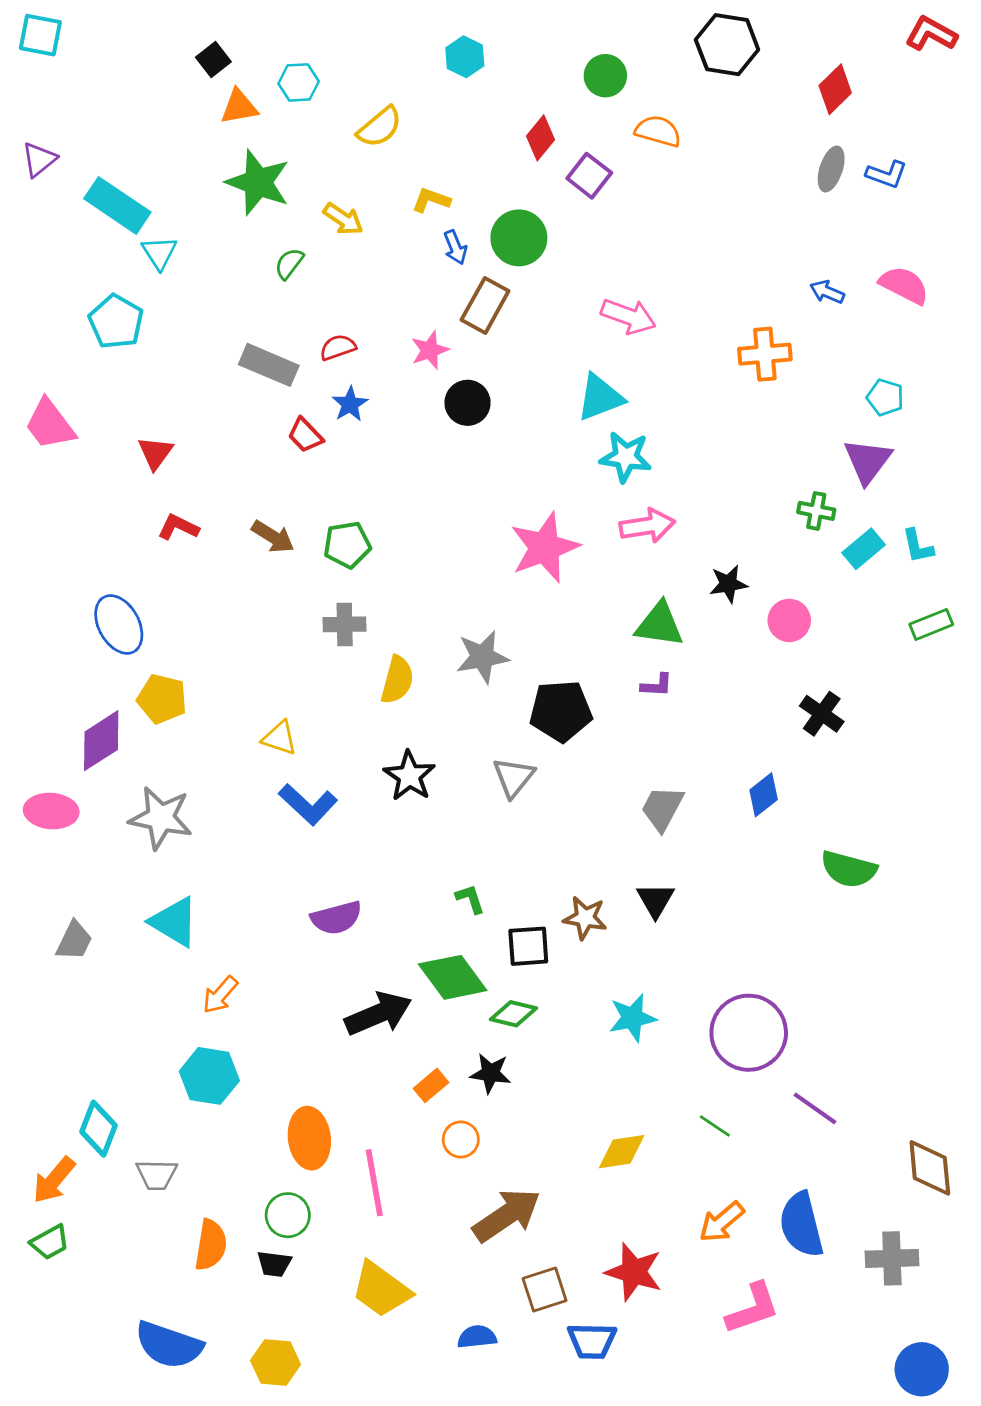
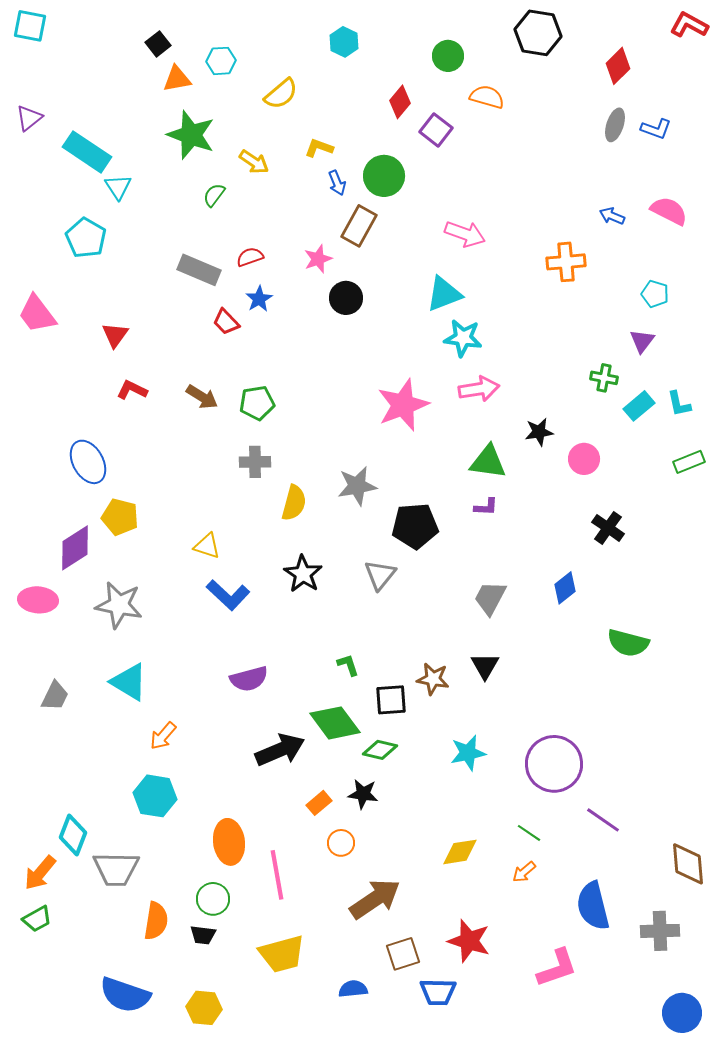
purple triangle: (868, 461) -> (642, 341), size x0.7
gray trapezoid: (157, 1175) -> (116, 869), size x1.5
orange arrow: (722, 1222) -> (524, 872), moved, size x0.7
yellow trapezoid: (381, 1290) -> (282, 954), turned -51

